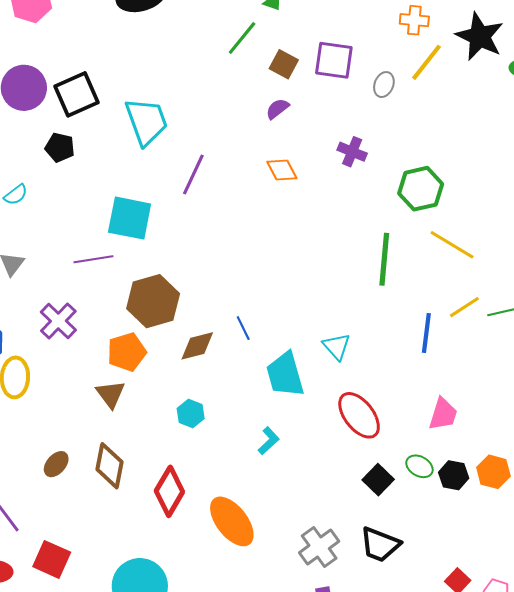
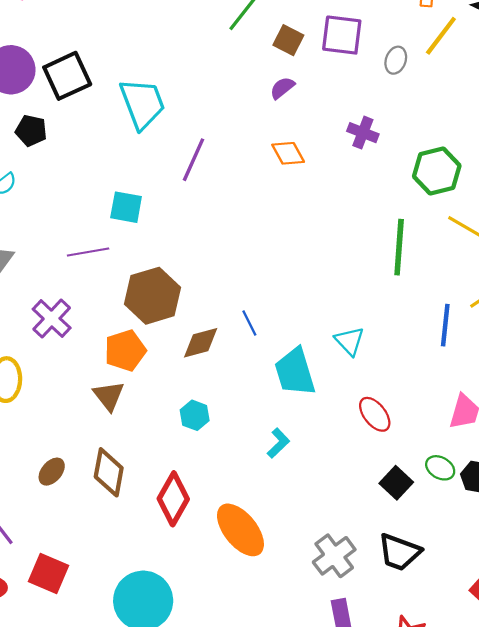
black pentagon: (60, 147) -> (31, 131), moved
cyan square: (130, 218) -> (126, 207), size x0.7
red ellipse: (359, 415) -> (375, 414), size x0.7

